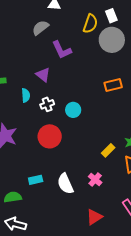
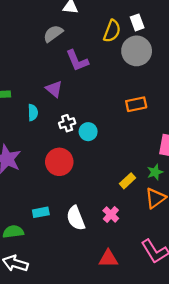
white cross: (47, 104) -> (67, 123), moved
red triangle: (94, 217) -> (108, 259), turned 30

